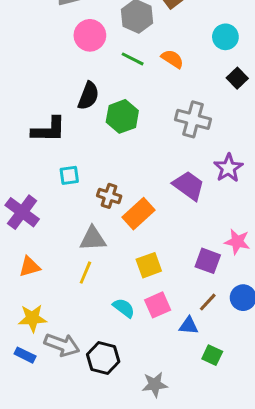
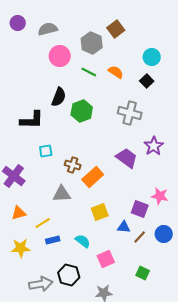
black square: (237, 78) -> (147, 81), moved
yellow line: (85, 273) -> (43, 223), moved, turned 35
pink square: (158, 305) -> (106, 259), moved
blue triangle: (189, 326) -> (124, 227), moved
gray arrow: (62, 345) -> (41, 284), moved, turned -30
blue rectangle: (25, 355) -> (53, 240), moved, turned -40

